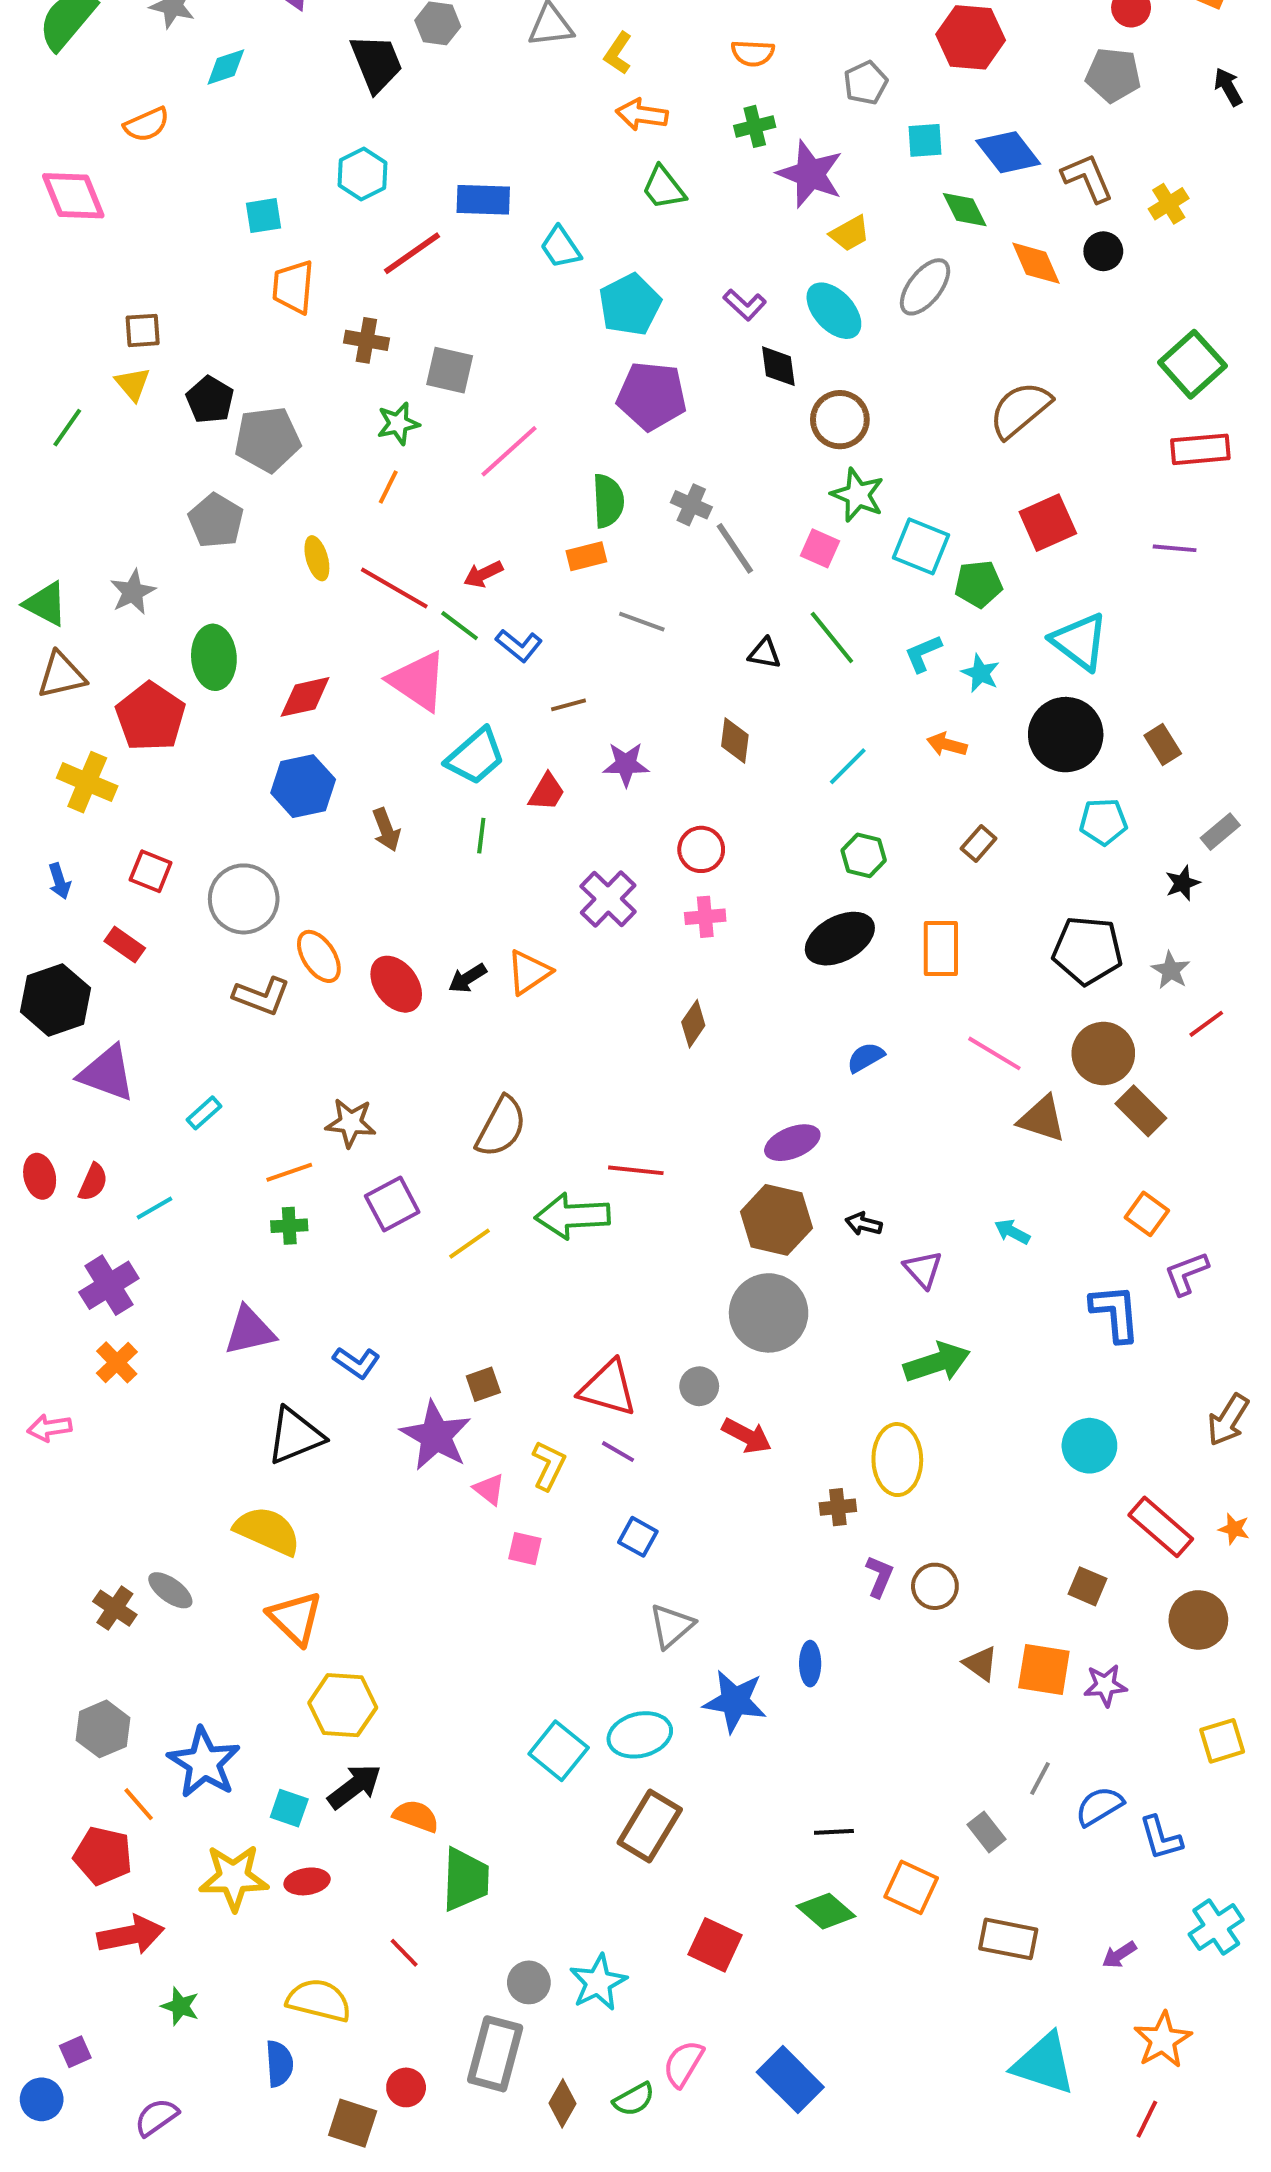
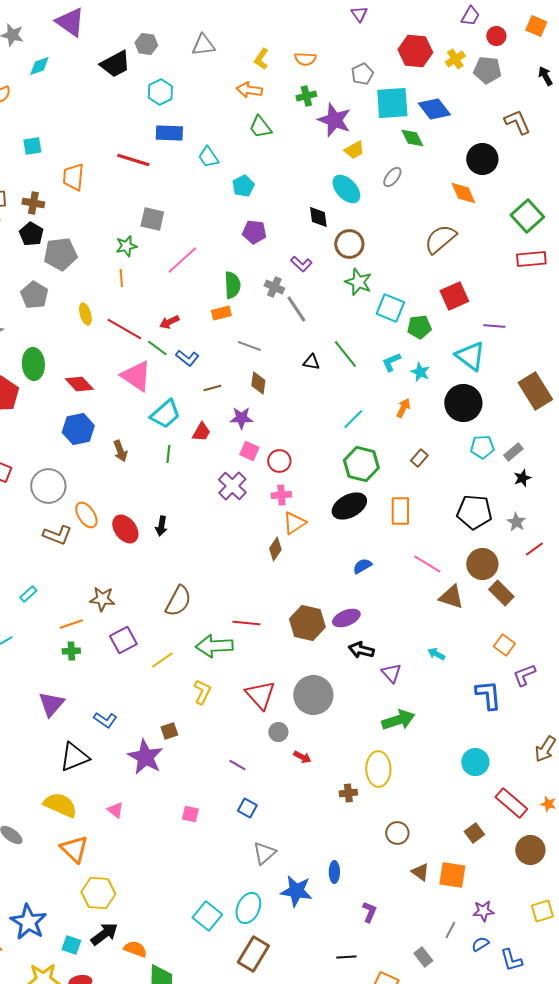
yellow L-shape: (618, 53) -> (261, 59), moved
black trapezoid: (376, 63) -> (115, 64), turned 84
cyan square: (925, 140) -> (392, 103), size x1.8
cyan hexagon: (362, 174) -> (160, 92), moved
brown L-shape: (1087, 178) -> (517, 122), moved
yellow cross: (1169, 204) -> (455, 59), moved
cyan square: (263, 216) -> (32, 146), moved
black circle: (1103, 251) -> (482, 159), size x1.6
red line: (412, 253) -> (133, 160), turned 52
orange diamond: (1036, 263) -> (463, 193), moved
gray ellipse: (925, 287) -> (392, 177), size x0.7
cyan pentagon: (630, 305) -> (243, 186), size x0.7
purple L-shape: (745, 305) -> (301, 264), moved
brown cross: (366, 340) -> (33, 203), moved
purple pentagon: (652, 396) -> (254, 232), size x0.7
orange line: (388, 487) -> (121, 278), turned -30
pink square: (820, 548) -> (249, 451), moved
purple line: (1175, 548) -> (494, 326), moved
red diamond: (305, 697) -> (79, 384), turned 60
brown diamond: (735, 741) -> (258, 383), moved
orange arrow: (947, 744) -> (403, 408), turned 102
brown rectangle: (1163, 744) -> (535, 391), moved, size x1.8
gray rectangle: (1220, 832) -> (513, 452), moved
green hexagon: (864, 855) -> (361, 464), size x1.6
orange triangle: (529, 972) -> (294, 523), moved
black arrow: (467, 978) -> (161, 526), turned -48
purple ellipse: (792, 1143) -> (346, 618), moved
brown hexagon: (776, 1220) -> (307, 623), moved
black arrow: (864, 1224) -> (361, 650), size x1.4
purple triangle: (250, 1331) -> (51, 704), turned -36
red triangle: (608, 1388) -> (260, 695), moved, turned 32
red arrow: (747, 1436) -> (302, 757), size x0.7
yellow L-shape: (549, 1465) -> (202, 692), moved
pink triangle: (489, 1489) -> (115, 810), moved
purple L-shape: (879, 1576) -> (369, 912), moved
brown square: (1087, 1586) -> (474, 833), turned 30
purple star: (1105, 1685) -> (483, 911), moved
cyan ellipse: (640, 1735) -> (248, 908), turned -52
blue semicircle: (1099, 1806) -> (480, 944), size x0.7

